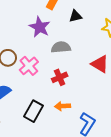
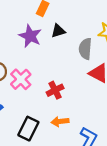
black triangle: (75, 16) -> (58, 31), moved
gray semicircle: (61, 47) -> (85, 49), moved, turned -78

